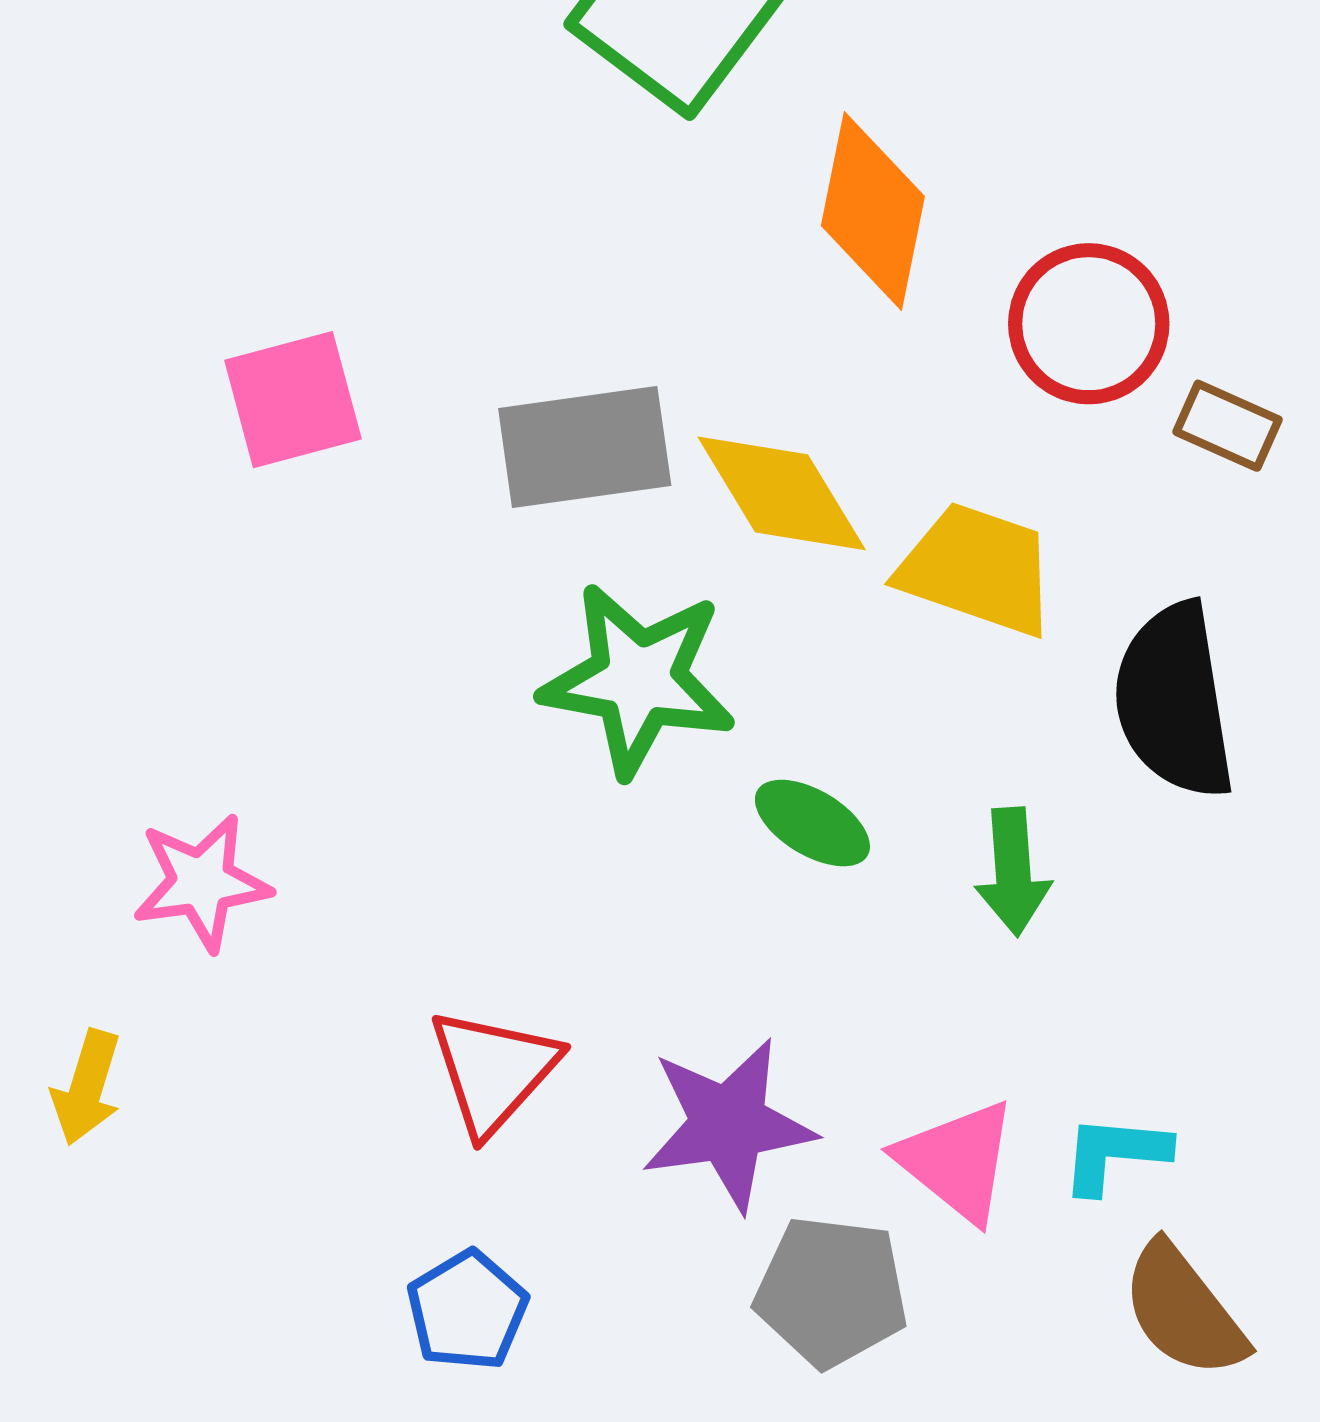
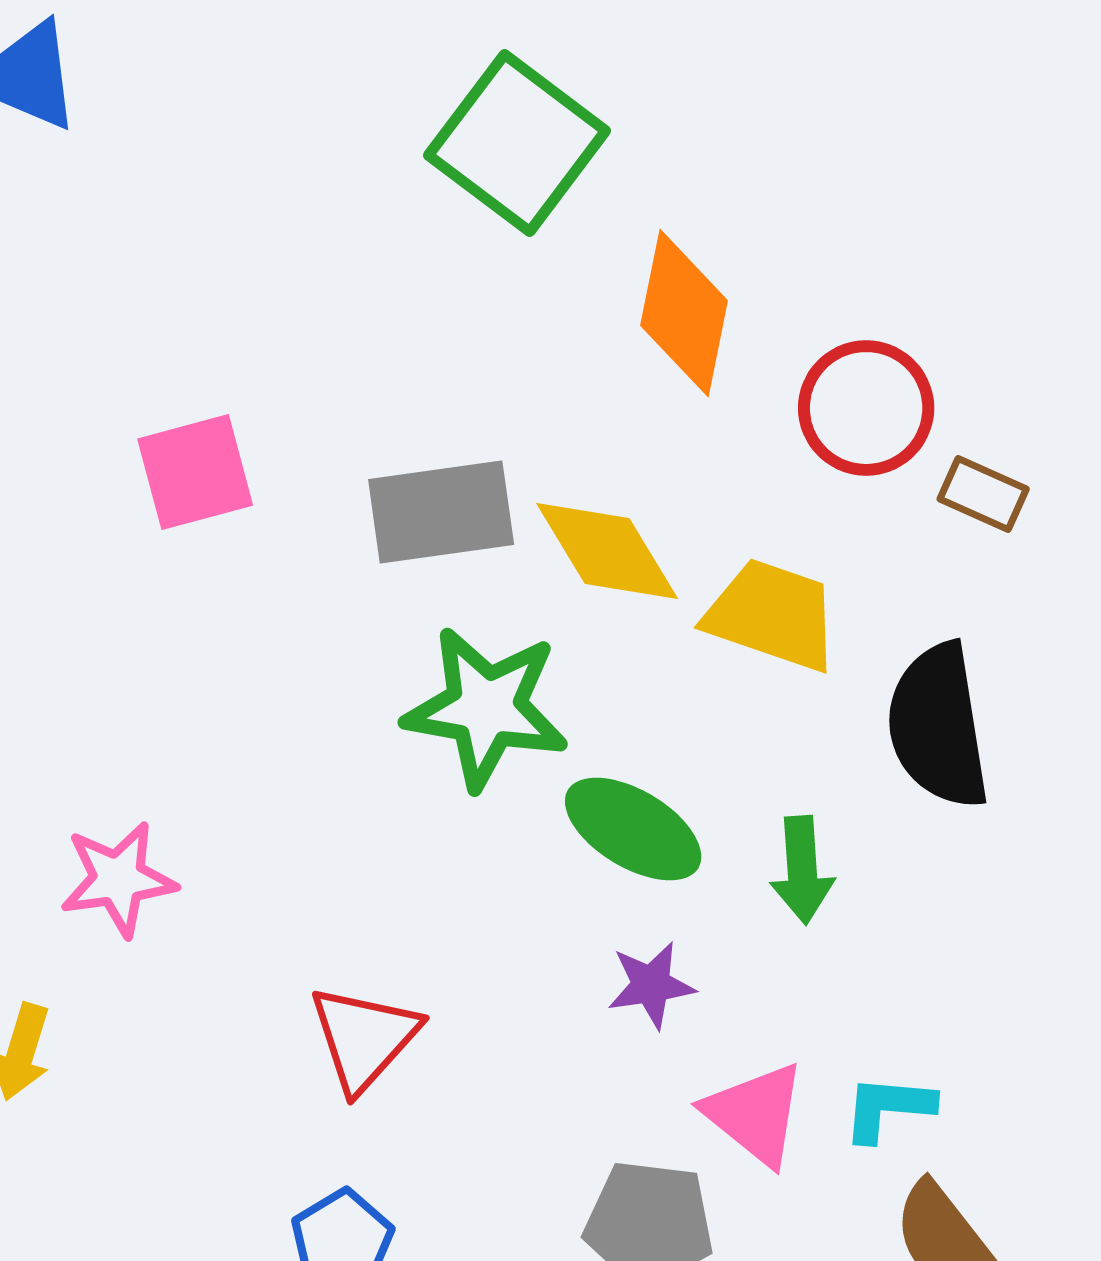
green ellipse: (812, 823) -> (633, 829), size x1.4
purple star: (728, 1124) -> (651, 985), moved, size x0.6

